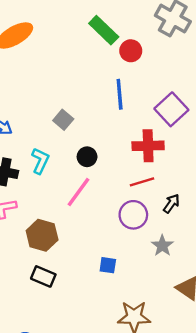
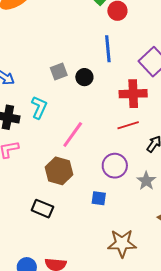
gray square: (63, 120) -> (59, 71), turned 30
black circle: (87, 157) -> (84, 77), moved
purple circle: (133, 215) -> (115, 166), moved
brown hexagon: (42, 235) -> (59, 171), moved

